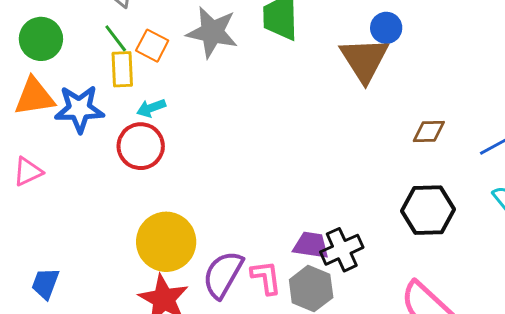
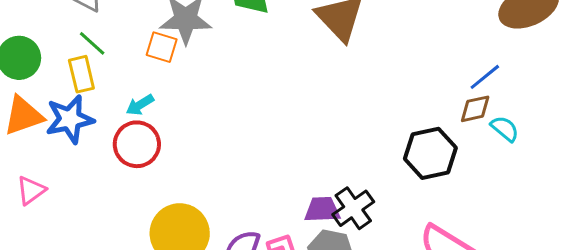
orange square: (152, 46) -> (162, 47), moved
yellow rectangle: (122, 69) -> (81, 74), moved
brown diamond: (429, 132) -> (475, 109), moved

